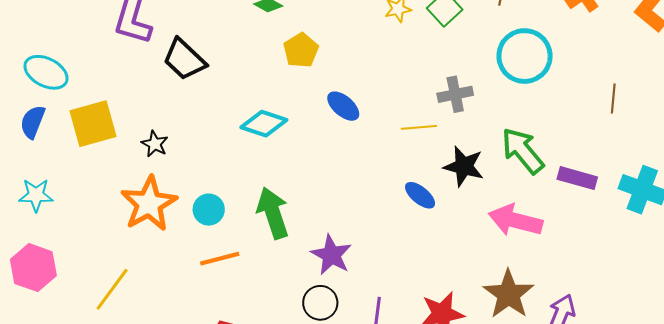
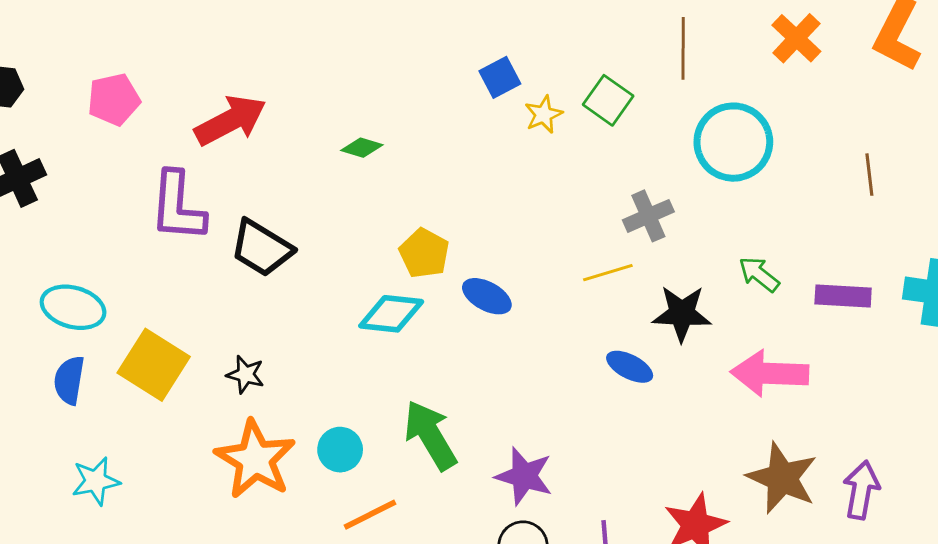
yellow pentagon: (301, 50) -> (424, 253), moved
blue ellipse: (343, 106) -> (487, 296), moved
yellow square: (93, 124) -> (154, 365), turned -30
green arrow: (523, 151) -> (759, 274), size x0.6

